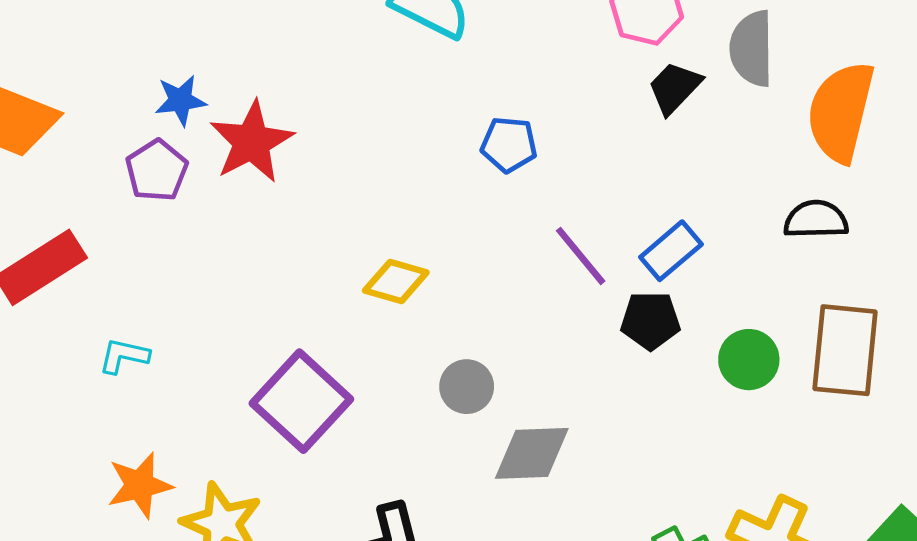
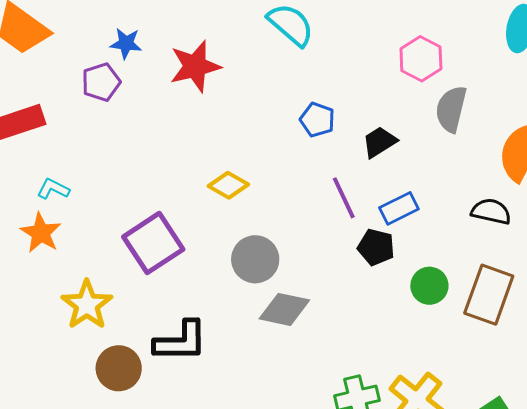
gray semicircle: (752, 49) -> (451, 109), moved
black trapezoid: (675, 88) -> (379, 142), moved
red star: (252, 142) -> (195, 66), moved
gray circle: (467, 387) -> (255, 259), size x1.4
orange star: (140, 485) -> (41, 233), moved, turned 30

